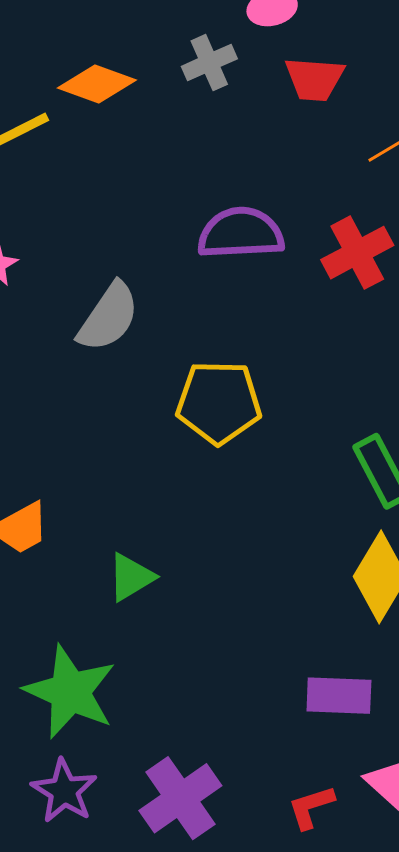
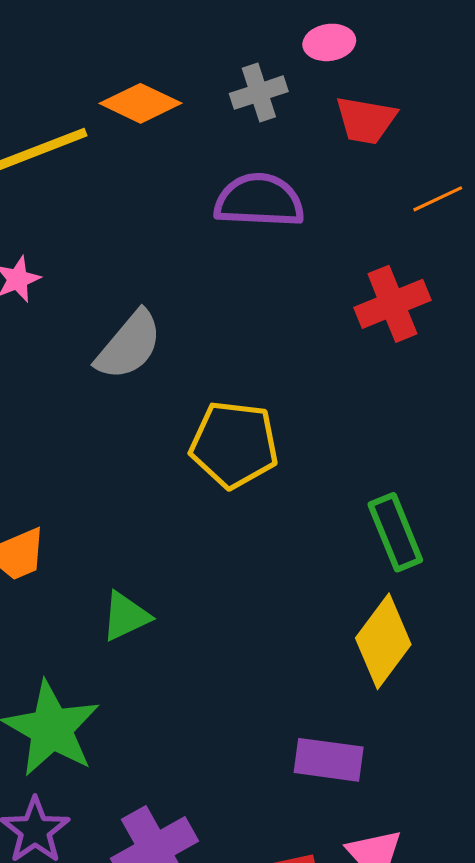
purple semicircle: (241, 233) -> (259, 200), moved

